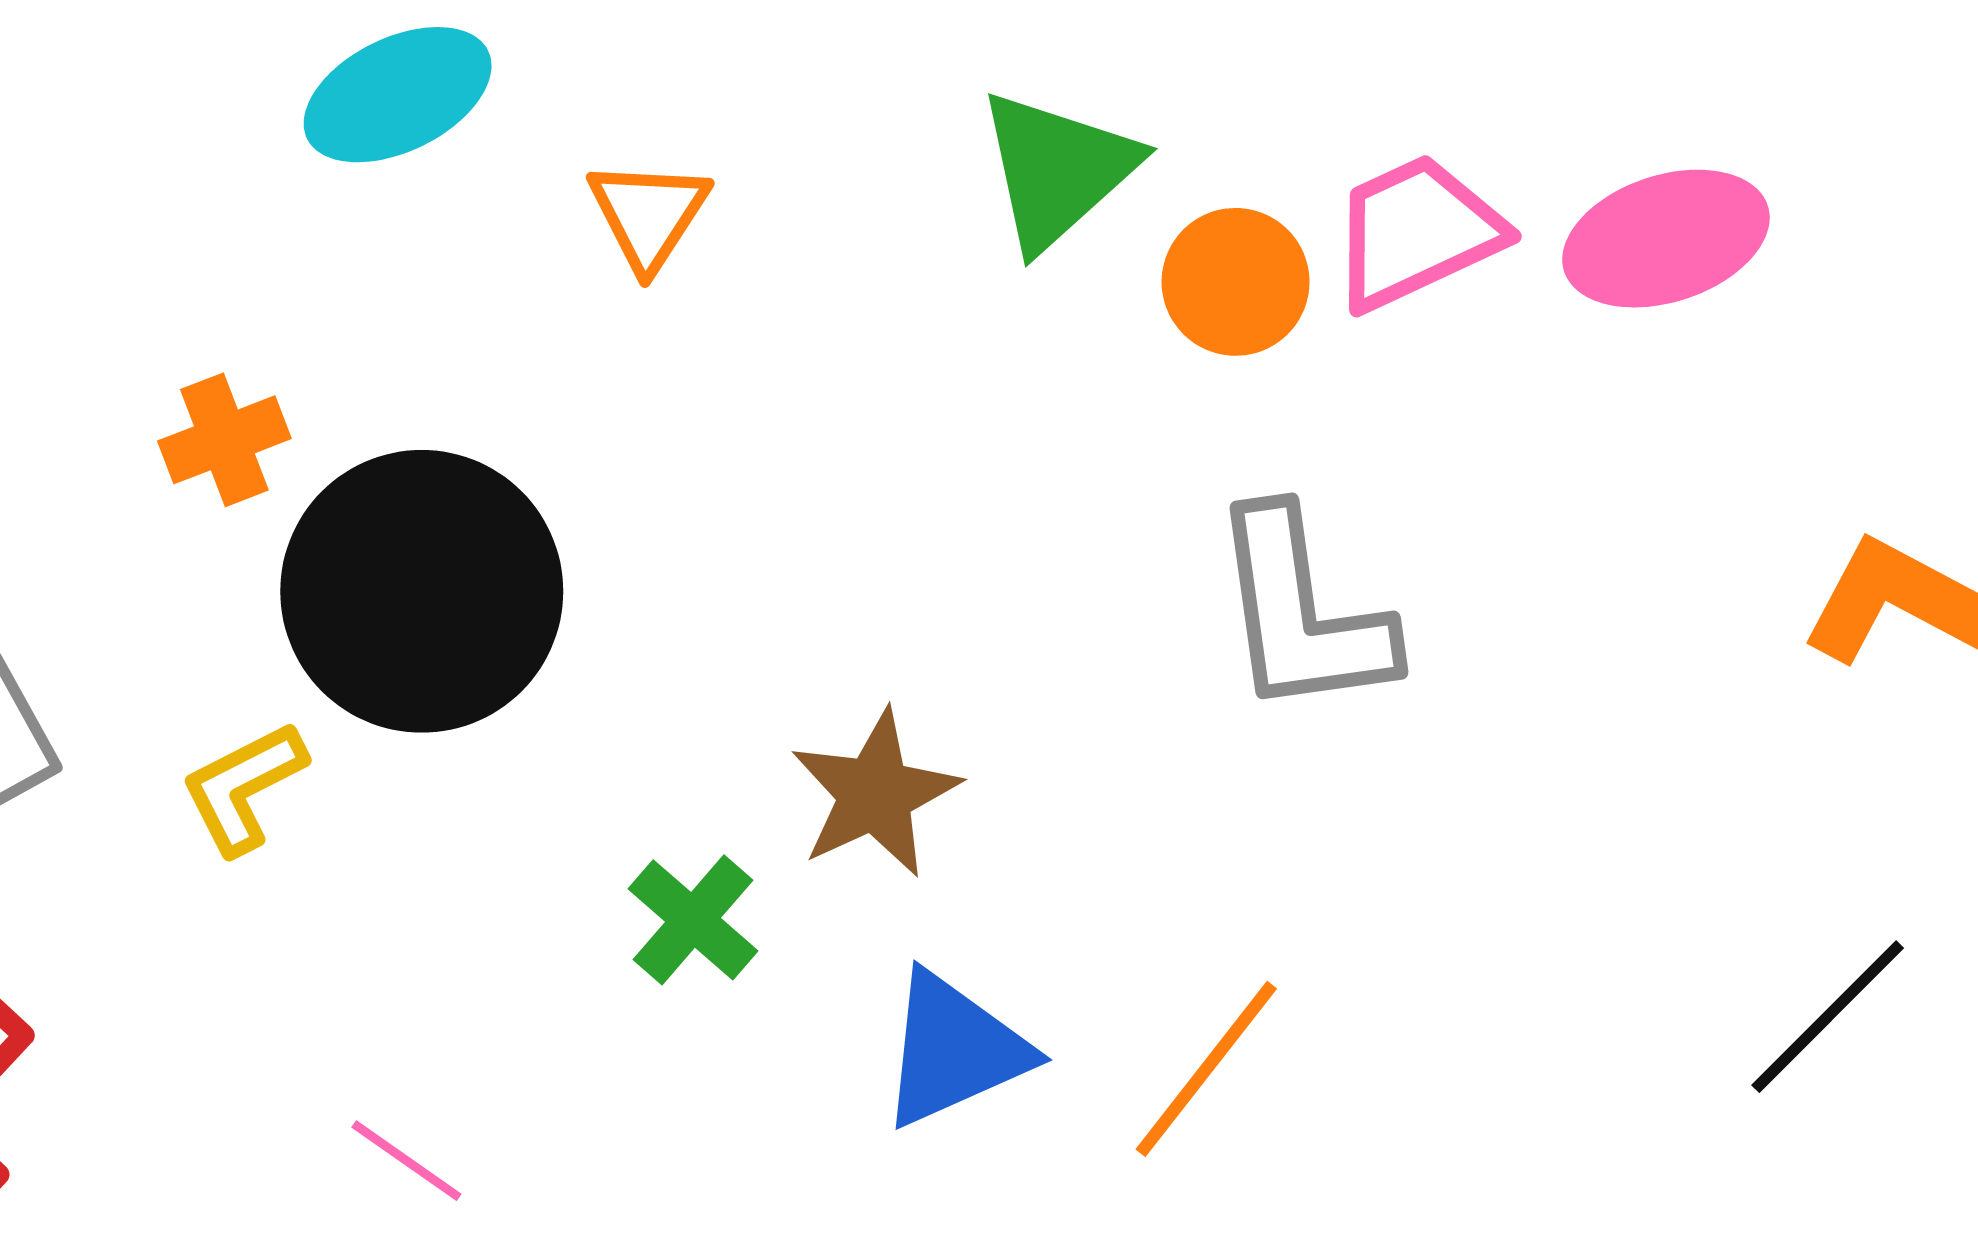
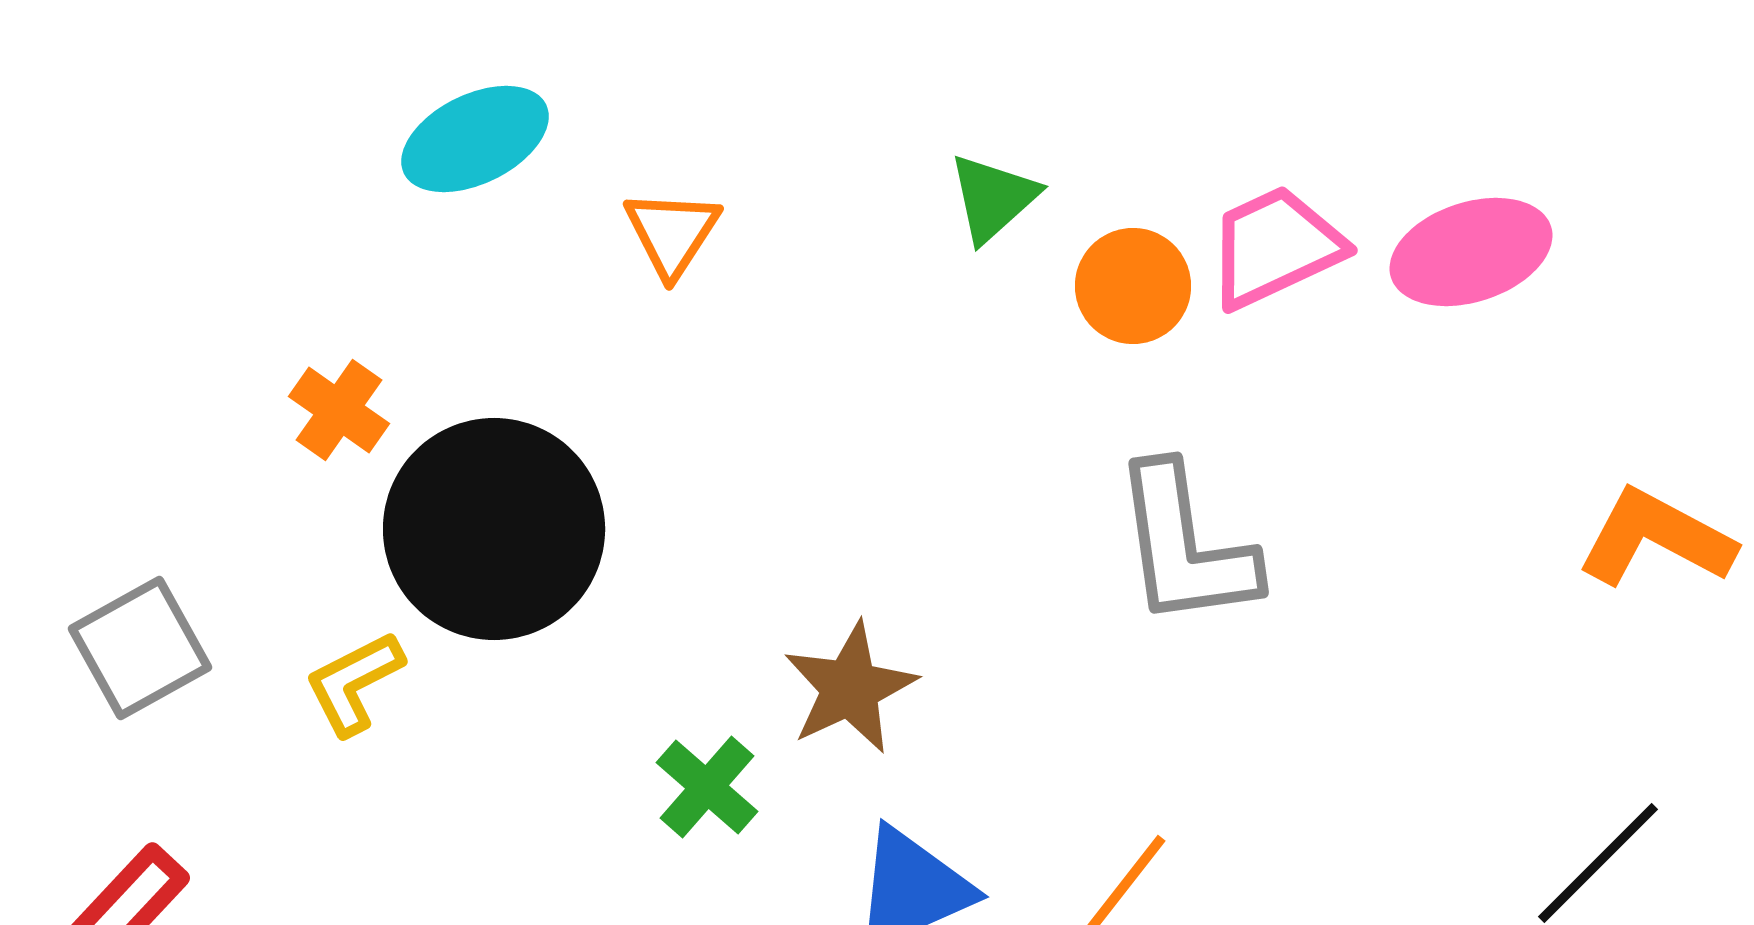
green triangle: (1057, 170) -> (993, 198), size x0.7
orange cross: (224, 440) -> (339, 410), turned -34

